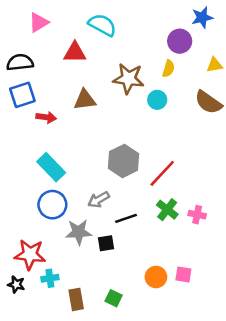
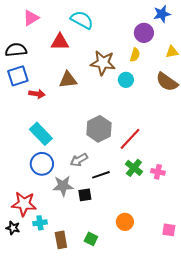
pink square: (183, 274) -> (169, 230), moved

